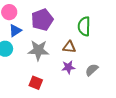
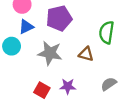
purple star: (68, 67) -> (68, 86), moved

